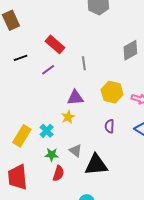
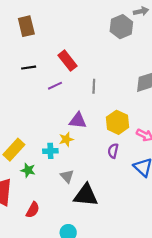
purple semicircle: (109, 126) -> (113, 151), moved
cyan cross: (47, 131) -> (50, 151), moved, turned 32
green star: (52, 155) -> (28, 170), moved
red semicircle: (58, 173) -> (33, 210), moved

